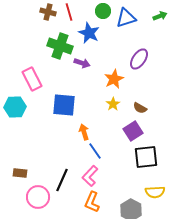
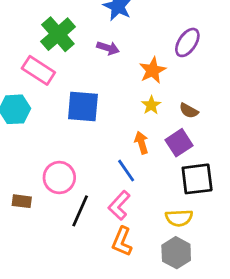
green cross: (60, 46) -> (58, 34), moved, turned 30
pink rectangle: (32, 79) -> (38, 70), turned -30
orange arrow: (84, 132) -> (141, 143), moved
yellow semicircle: (155, 192) -> (179, 218), moved
pink circle: (38, 197) -> (59, 178), moved

